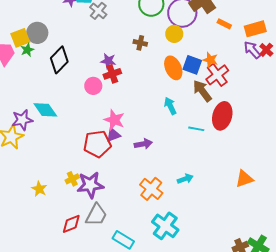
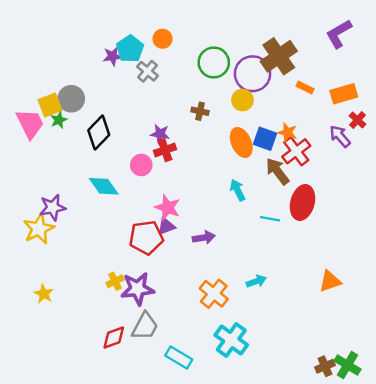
purple arrow: (252, 50) -> (340, 136), moved
cyan diamond: (45, 110) -> (104, 186), moved
yellow star: (39, 189) -> (44, 294), moved

